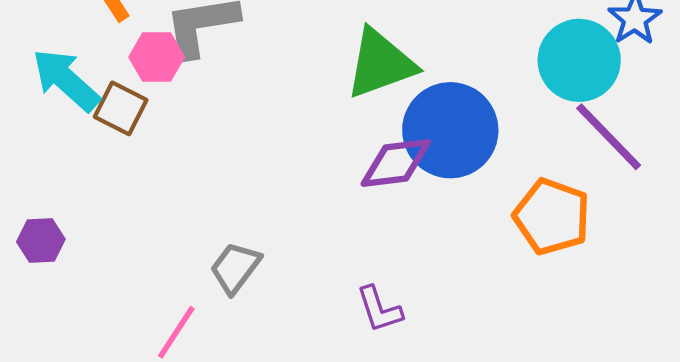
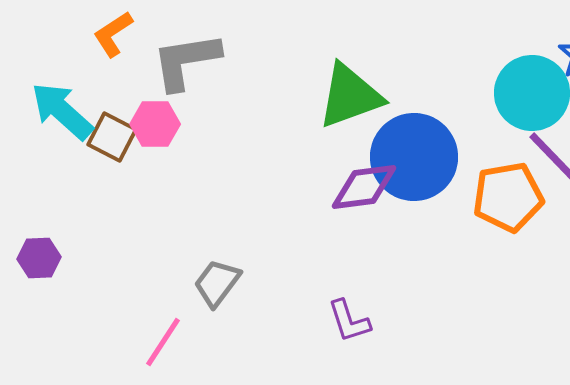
pink hexagon: (157, 57) -> (155, 124), moved
orange pentagon: (552, 216) -> (508, 197), moved, turned -30

